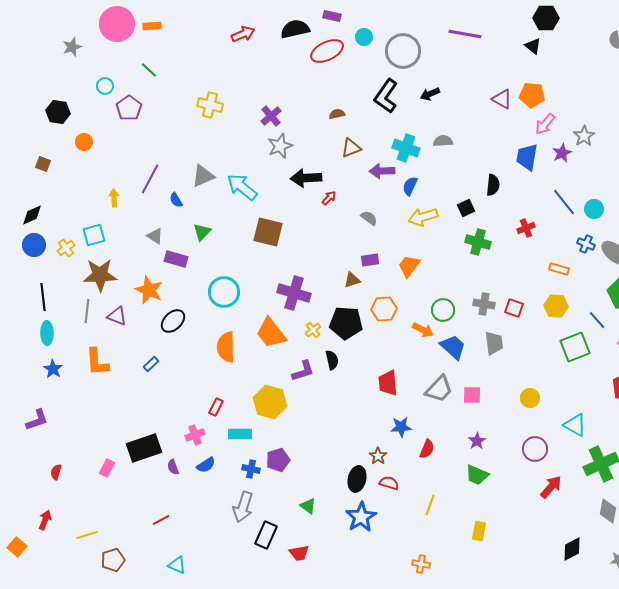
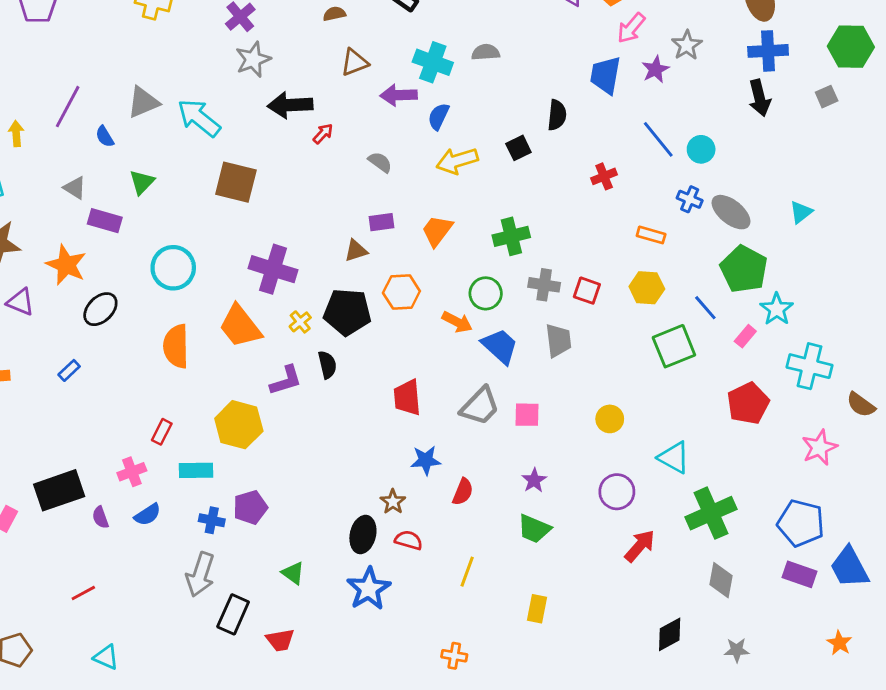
green cross: (478, 242) -> (511, 236), moved, turned -30

